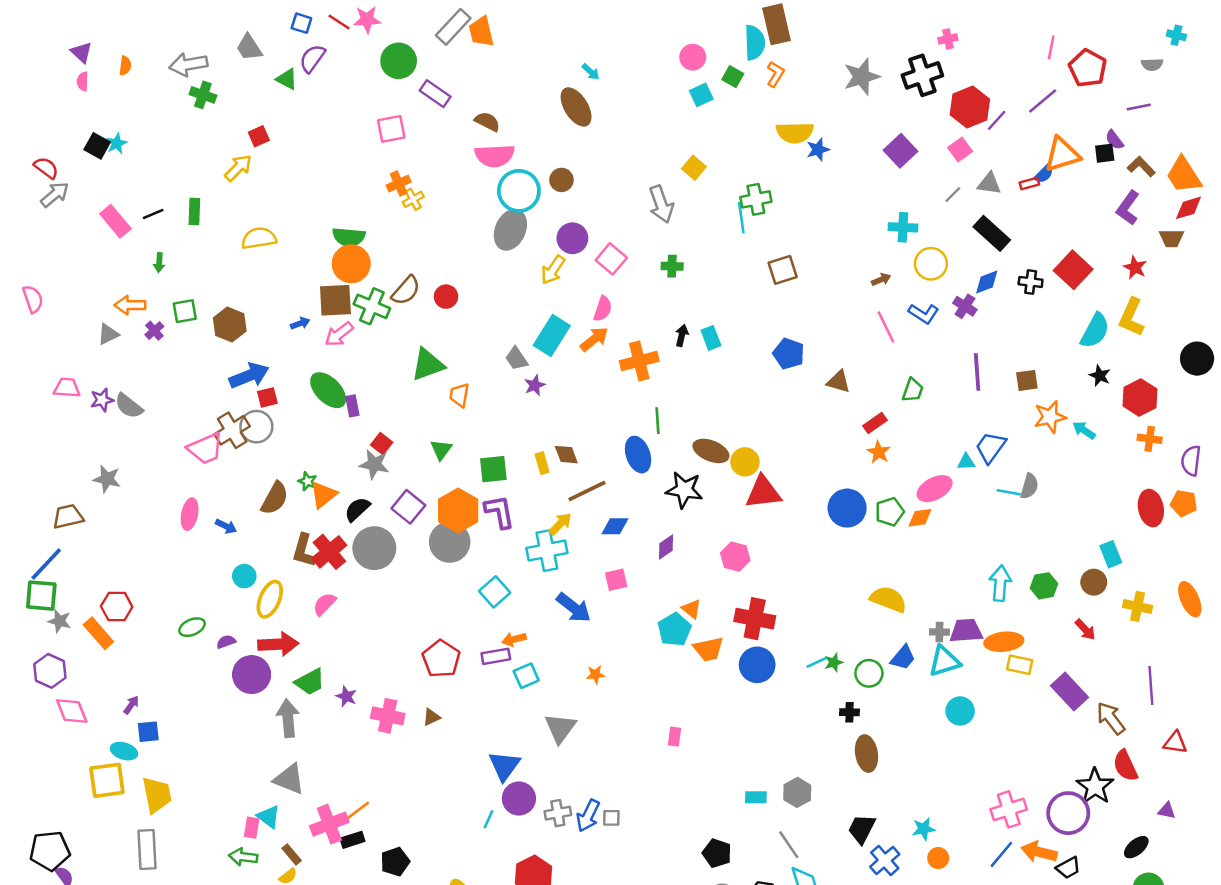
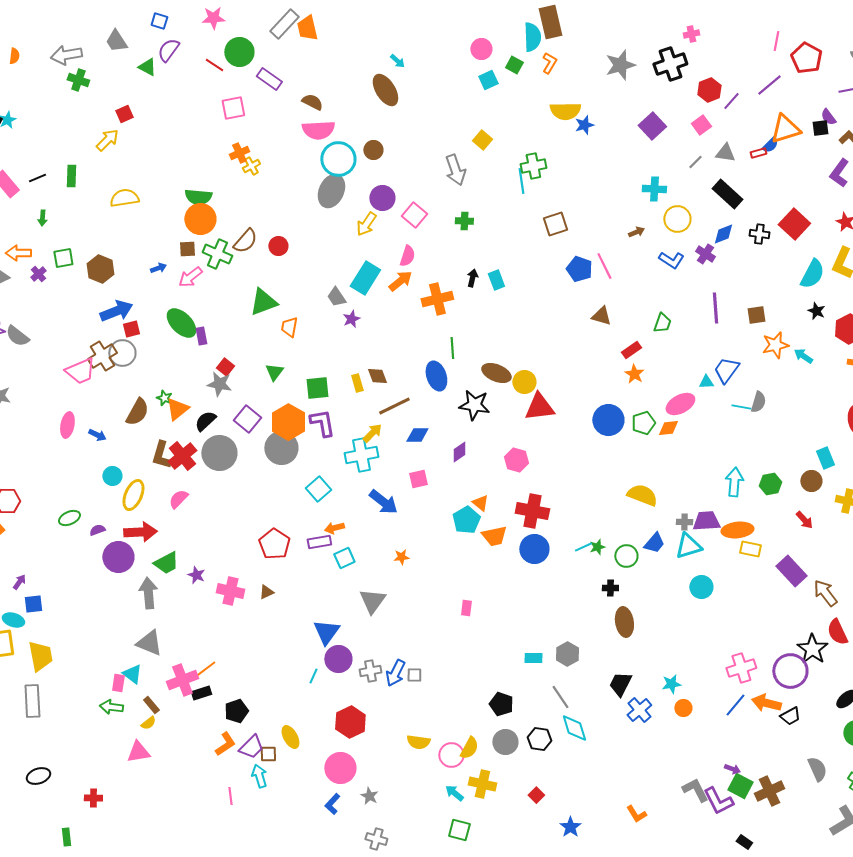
red line: (339, 22) -> (214, 65), moved
red hexagon: (970, 107) -> (709, 90), size x0.7
brown square: (335, 300) -> (187, 249), size x0.6
pink line: (886, 327) -> (604, 266), moved
blue pentagon: (789, 354) -> (579, 269), moved

